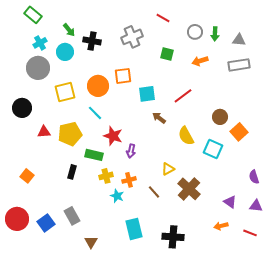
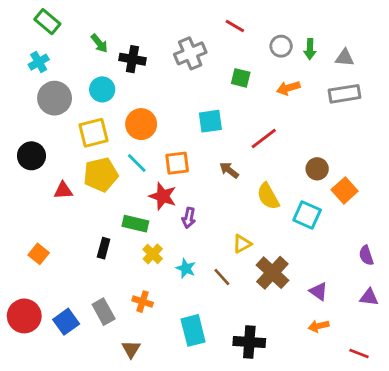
cyan cross: (40, 43) -> (39, 62), moved
cyan circle: (65, 52) -> (102, 89), moved
orange square: (123, 76) -> (177, 163), moved
cyan square: (147, 94) -> (210, 121), moved
yellow pentagon: (70, 134) -> (101, 175), moved
yellow cross: (106, 176) -> (153, 254), turned -32
orange cross: (129, 180) -> (143, 302), moved, turned 32
cyan star: (117, 196) -> (186, 268), moved
purple triangle: (230, 202) -> (319, 291), moved
red line: (250, 233) -> (359, 353), moved

